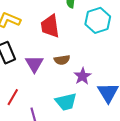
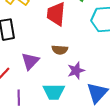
purple triangle: (34, 64) -> (30, 61), moved

